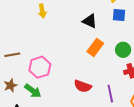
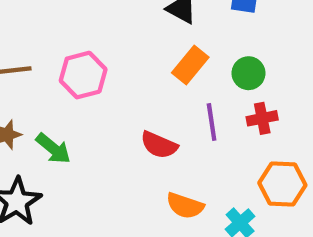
pink hexagon: (40, 67) -> (83, 75), moved
purple line: (110, 94) -> (212, 122), moved

